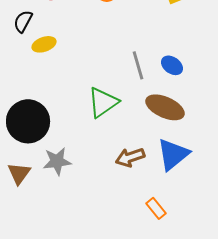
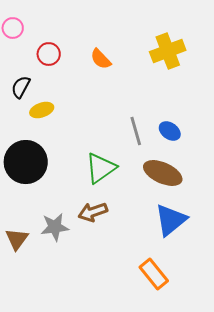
black circle: (28, 121) -> (26, 162), moved
brown arrow: (130, 157) -> (93, 212), moved
orange rectangle: (156, 208) -> (154, 274), size x1.4

